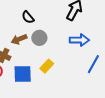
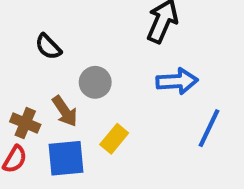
black semicircle: (28, 17) -> (48, 47), moved
brown arrow: (19, 39) -> (65, 111), moved, turned -98

